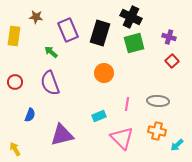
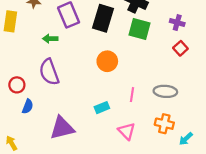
green square: (134, 43) -> (140, 29), turned 30
green arrow: (51, 52) -> (50, 39), turned -40
red circle: (15, 82) -> (17, 85), moved
pink triangle: (122, 138) -> (127, 131), size x0.7

